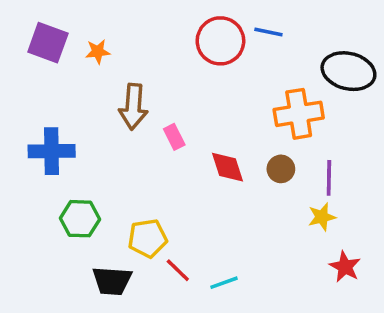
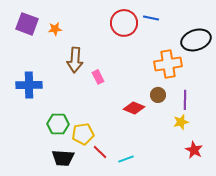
black ellipse: (348, 71) -> (196, 40), turned -32
red diamond: (228, 167) -> (134, 108), moved, turned -50
green hexagon: (80, 219) -> (58, 124), moved

